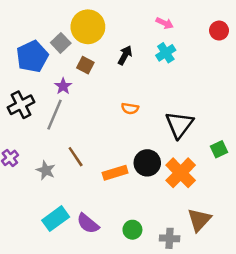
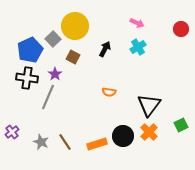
black cross: (21, 105) -> (27, 78), moved, turned 35
brown line: (76, 157) -> (65, 142), moved
orange cross: (181, 173) -> (149, 132), moved, size x0.7

